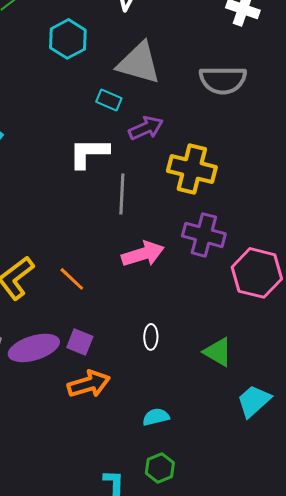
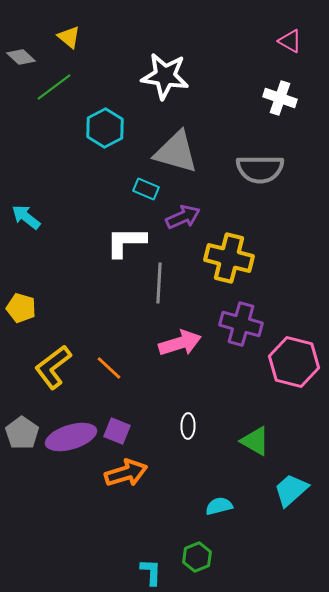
cyan semicircle: (156, 417) -> (219, 506), moved

